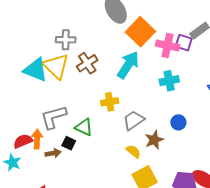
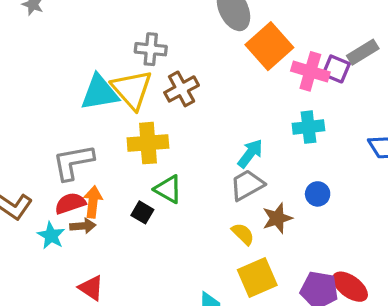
cyan arrow: (128, 65) -> (250, 154), moved, size x0.7
cyan triangle: (36, 70) -> (100, 93), turned -36
yellow cross: (110, 102) -> (148, 143), moved, size x1.4
gray L-shape: (53, 117) -> (73, 162), moved
brown arrow: (53, 153) -> (83, 226), moved

